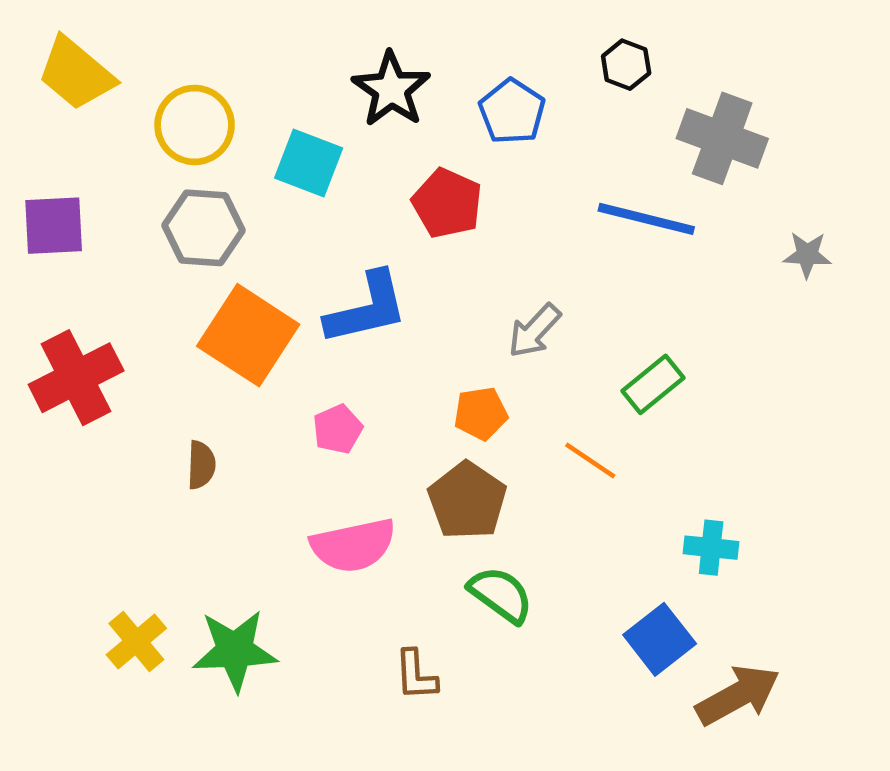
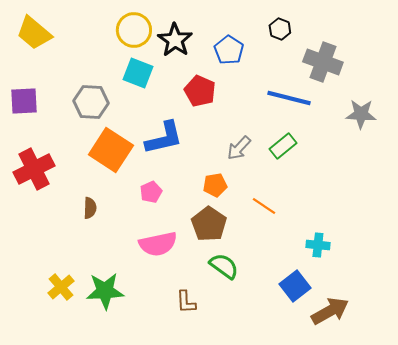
yellow circle: (195, 125) -> (134, 30), moved
gray star: (807, 255) -> (361, 114), size x1.4
green rectangle: (653, 384) -> (283, 146), moved

